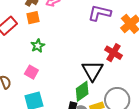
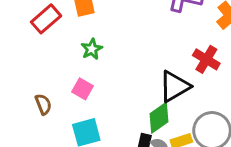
black triangle: (92, 71) -> (175, 86), turned 30

